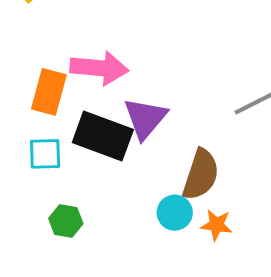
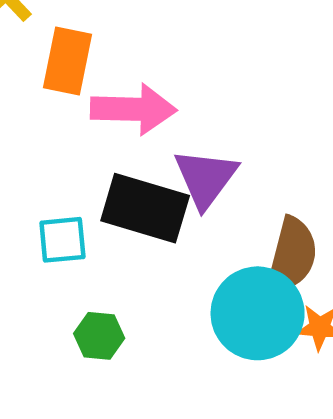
orange rectangle: (49, 92) -> (67, 61), moved
cyan circle: (175, 213) -> (258, 313), size x1.8

